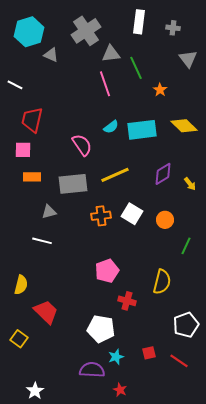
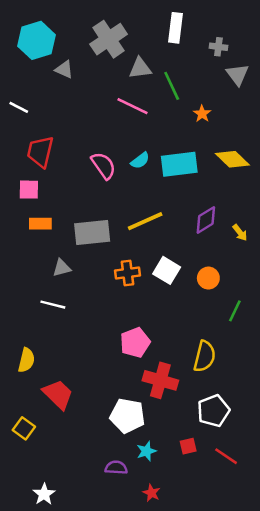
gray cross: (173, 28) -> (218, 47), moved
pink line: (105, 84) -> (133, 106), turned -45
pink semicircle: (82, 145) -> (103, 166), moved
red cross: (127, 301) -> (160, 380), size x1.5
white pentagon: (186, 325) -> (213, 411), moved
purple semicircle: (92, 370) -> (116, 468), size x0.7

